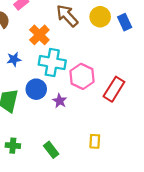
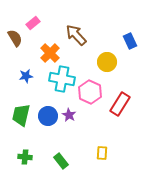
yellow circle: (100, 17) -> (107, 62), moved
blue circle: (36, 89) -> (48, 116), moved

